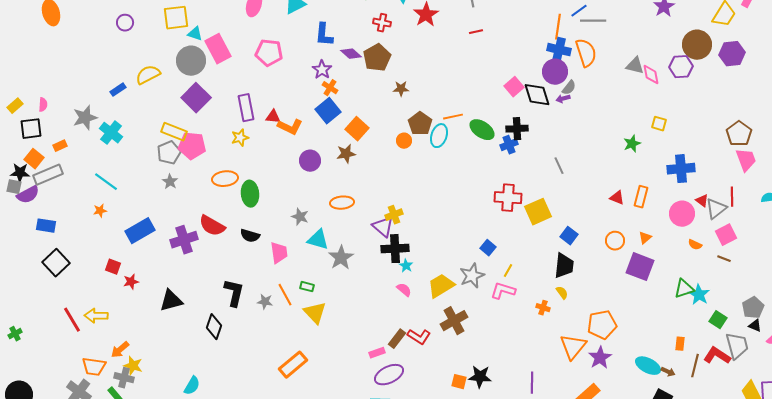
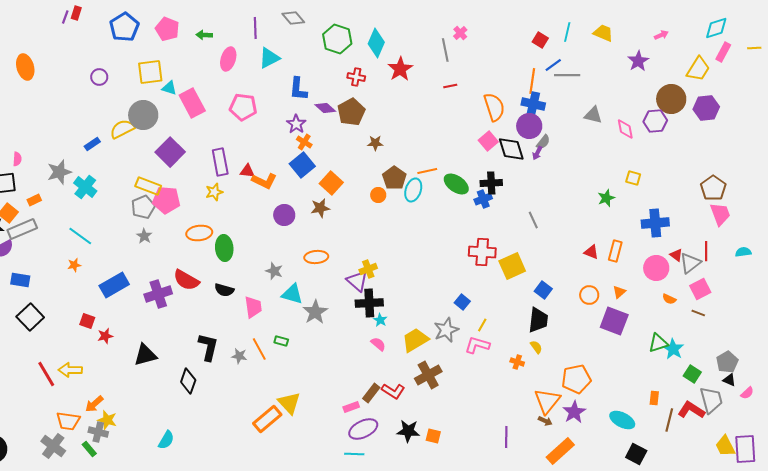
orange semicircle: (586, 53) -> (494, 107), moved
gray circle: (191, 61) -> (143, 115), moved
gray triangle: (635, 66) -> (593, 115), moved
purple arrow: (563, 99) -> (537, 153), turned -48
yellow triangle: (315, 313) -> (289, 403), moved
brown arrow: (668, 372) -> (545, 421), moved
black star: (480, 377) -> (408, 431), moved

